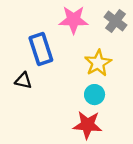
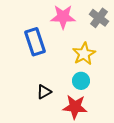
black triangle: (23, 81) -> (44, 92), moved, turned -42

